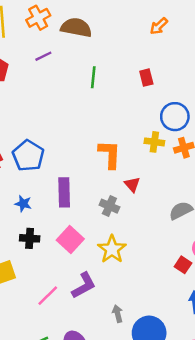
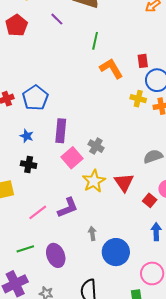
purple line: (43, 56) -> (57, 19), turned 64
red rectangle: (146, 78) -> (143, 61), moved
orange L-shape: (110, 154) -> (111, 68), moved, turned -40
red triangle: (132, 184) -> (124, 182), moved, size x1.5
pink square: (70, 239) -> (72, 158), moved

